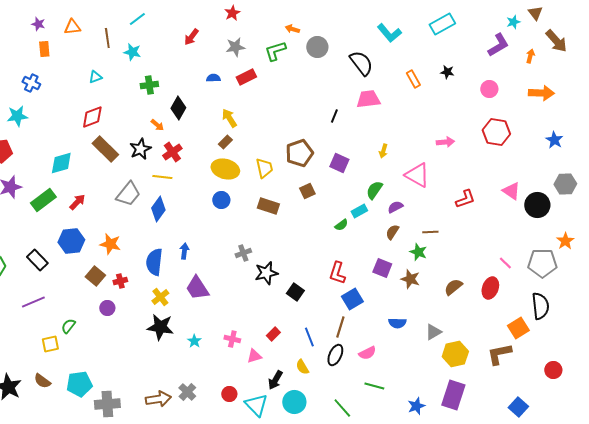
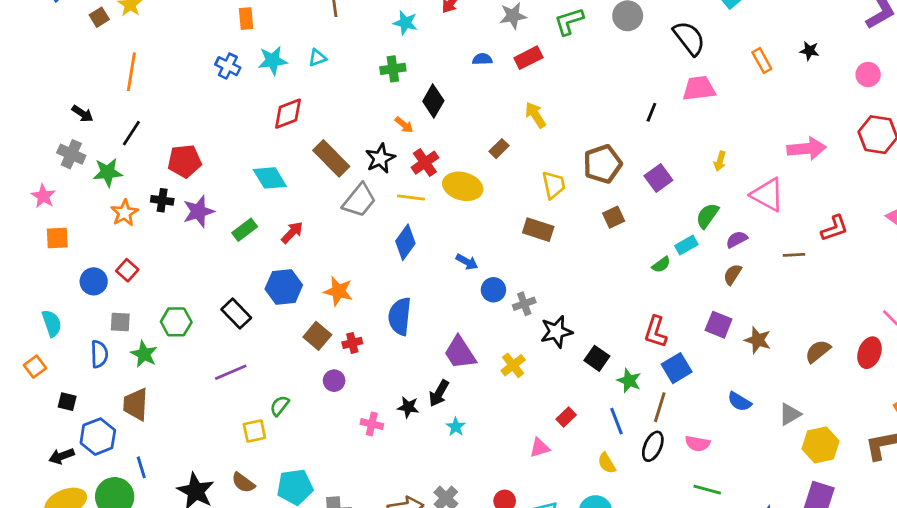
cyan star: (132, 52) -> (405, 23), moved
cyan star: (17, 116) -> (273, 61), moved
red diamond: (92, 117) -> (288, 114), moved
yellow arrow: (229, 118) -> (535, 115), moved
pink arrow: (445, 142) -> (807, 149), size x1.5
cyan diamond: (61, 163) -> (270, 178), turned 75
purple square: (339, 163) -> (658, 178), turned 30
yellow ellipse: (225, 169) -> (463, 186), moved
gray trapezoid: (128, 194) -> (359, 200), moved
green rectangle: (43, 200) -> (245, 230), size x0.7
blue circle: (221, 200) -> (493, 290), moved
brown rectangle: (268, 206) -> (538, 230), moved
brown line: (430, 232) -> (794, 255), moved
blue arrow: (184, 251) -> (467, 262), moved, turned 112
green star: (418, 252) -> (629, 381), moved
yellow cross: (160, 297) -> (513, 365), moved
blue semicircle: (397, 323) -> (739, 402), turned 30
black star: (160, 327) -> (408, 407), size x0.6
pink cross: (232, 339) -> (372, 424), moved
pink semicircle: (367, 353) -> (698, 444), turned 36
black arrow: (275, 380) -> (439, 393), moved

